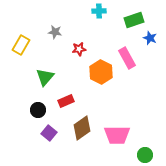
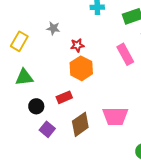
orange hexagon: (101, 72) -> (81, 68), moved
green triangle: (45, 77) -> (24, 77), moved, turned 42
pink trapezoid: (117, 135) -> (115, 116), moved

